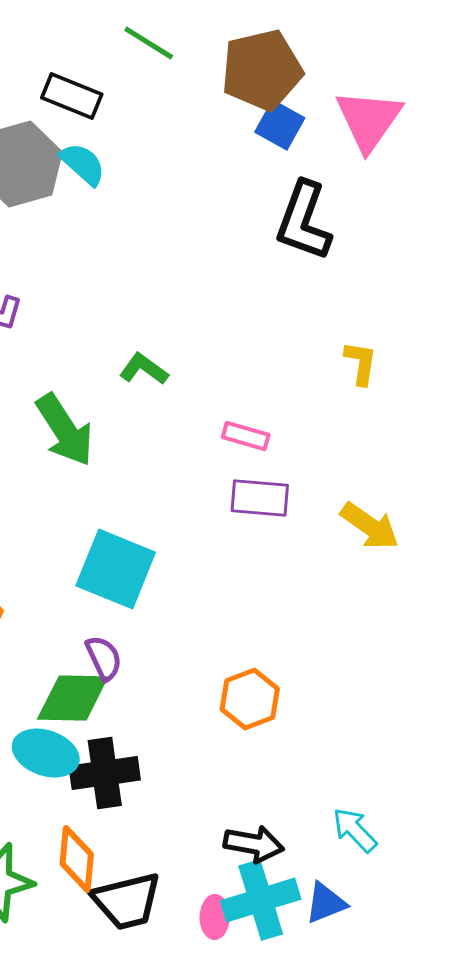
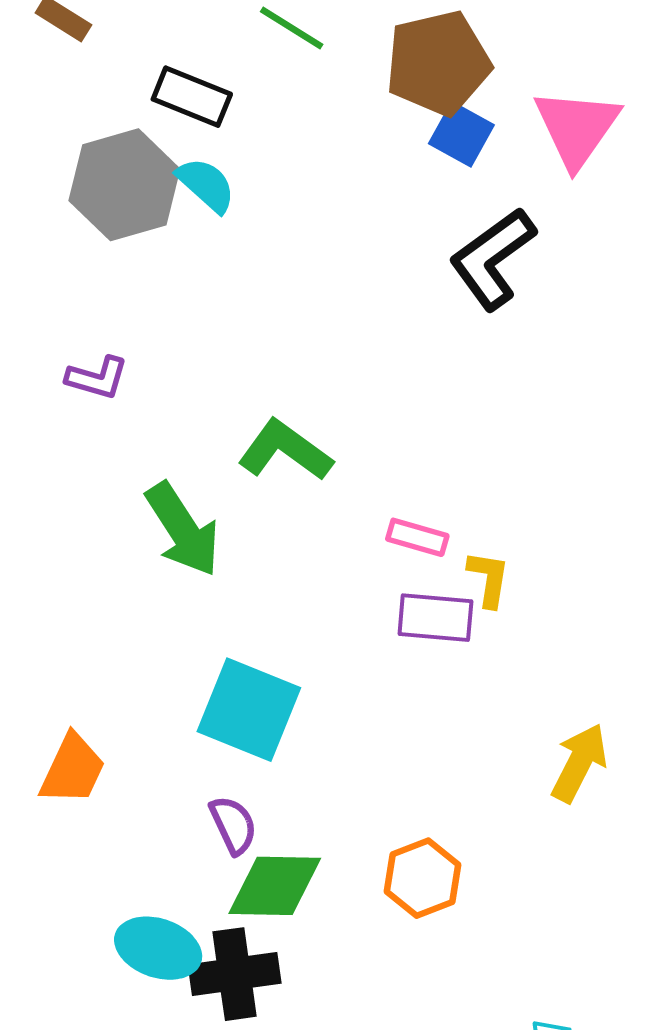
black L-shape: (304, 221) -> (492, 259), turned 34
yellow L-shape: (361, 363) -> (489, 579), moved
green L-shape: (144, 369) -> (285, 450), size x1.5
yellow arrow: (370, 526) -> (579, 763), moved, turned -98
green diamond: (73, 698) -> (275, 886), moved

